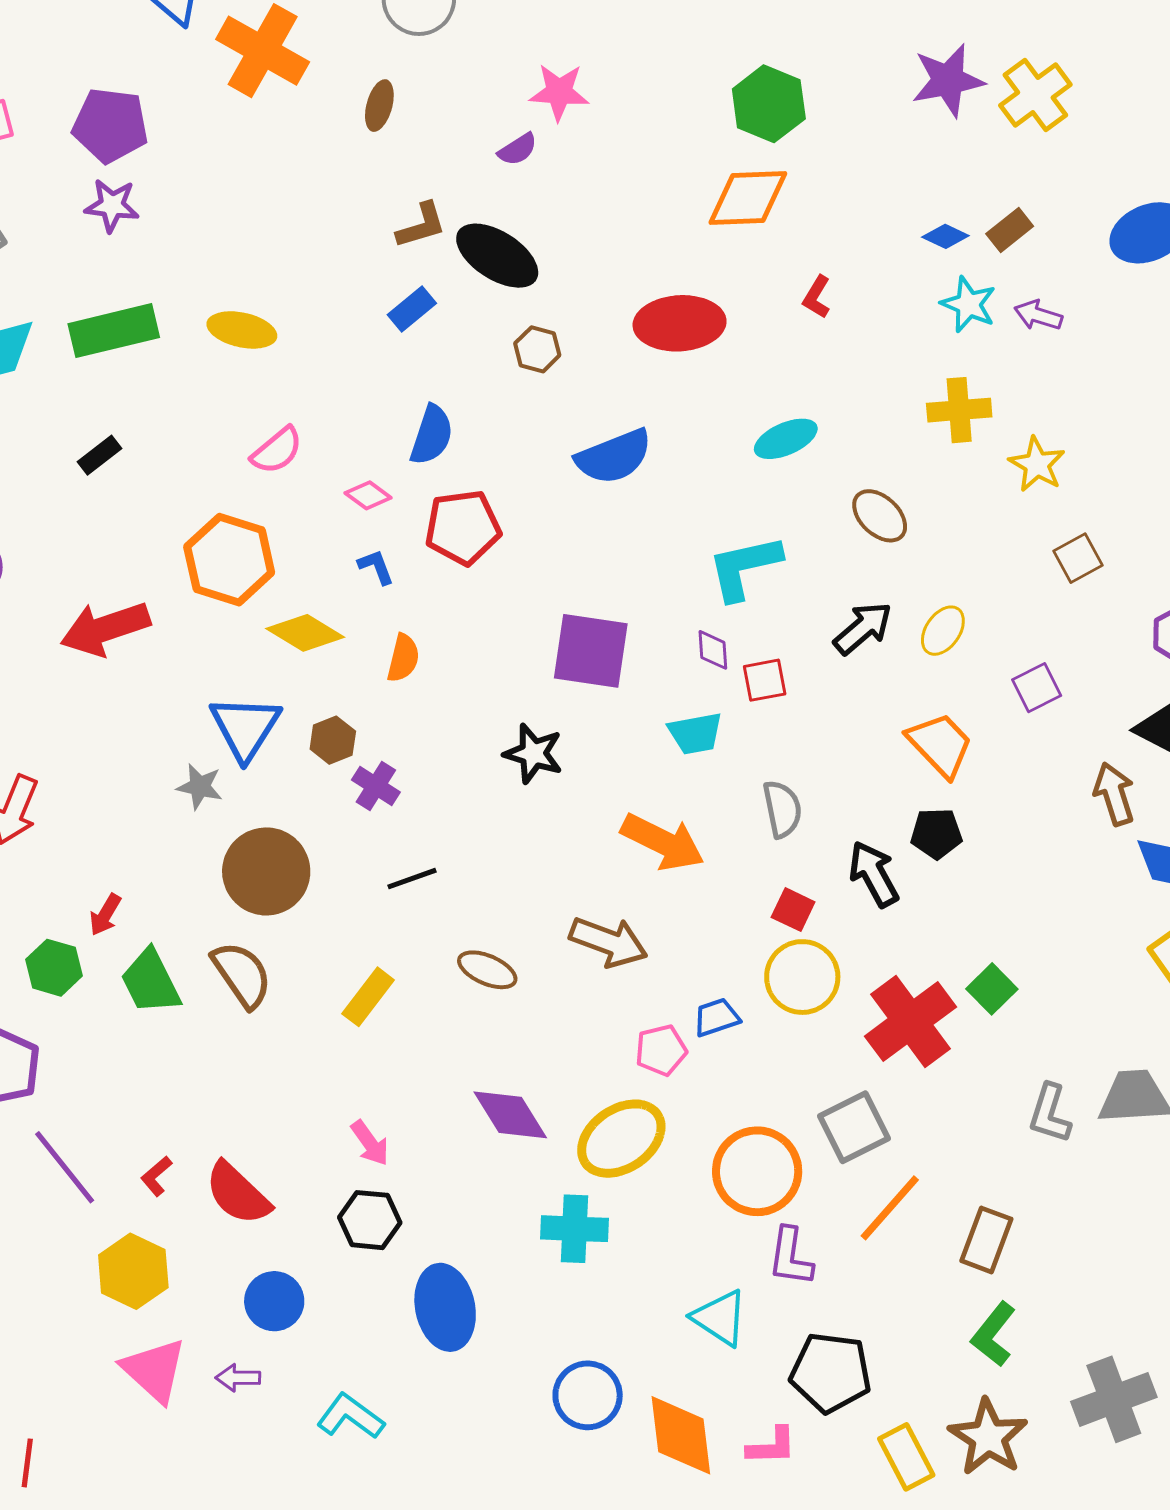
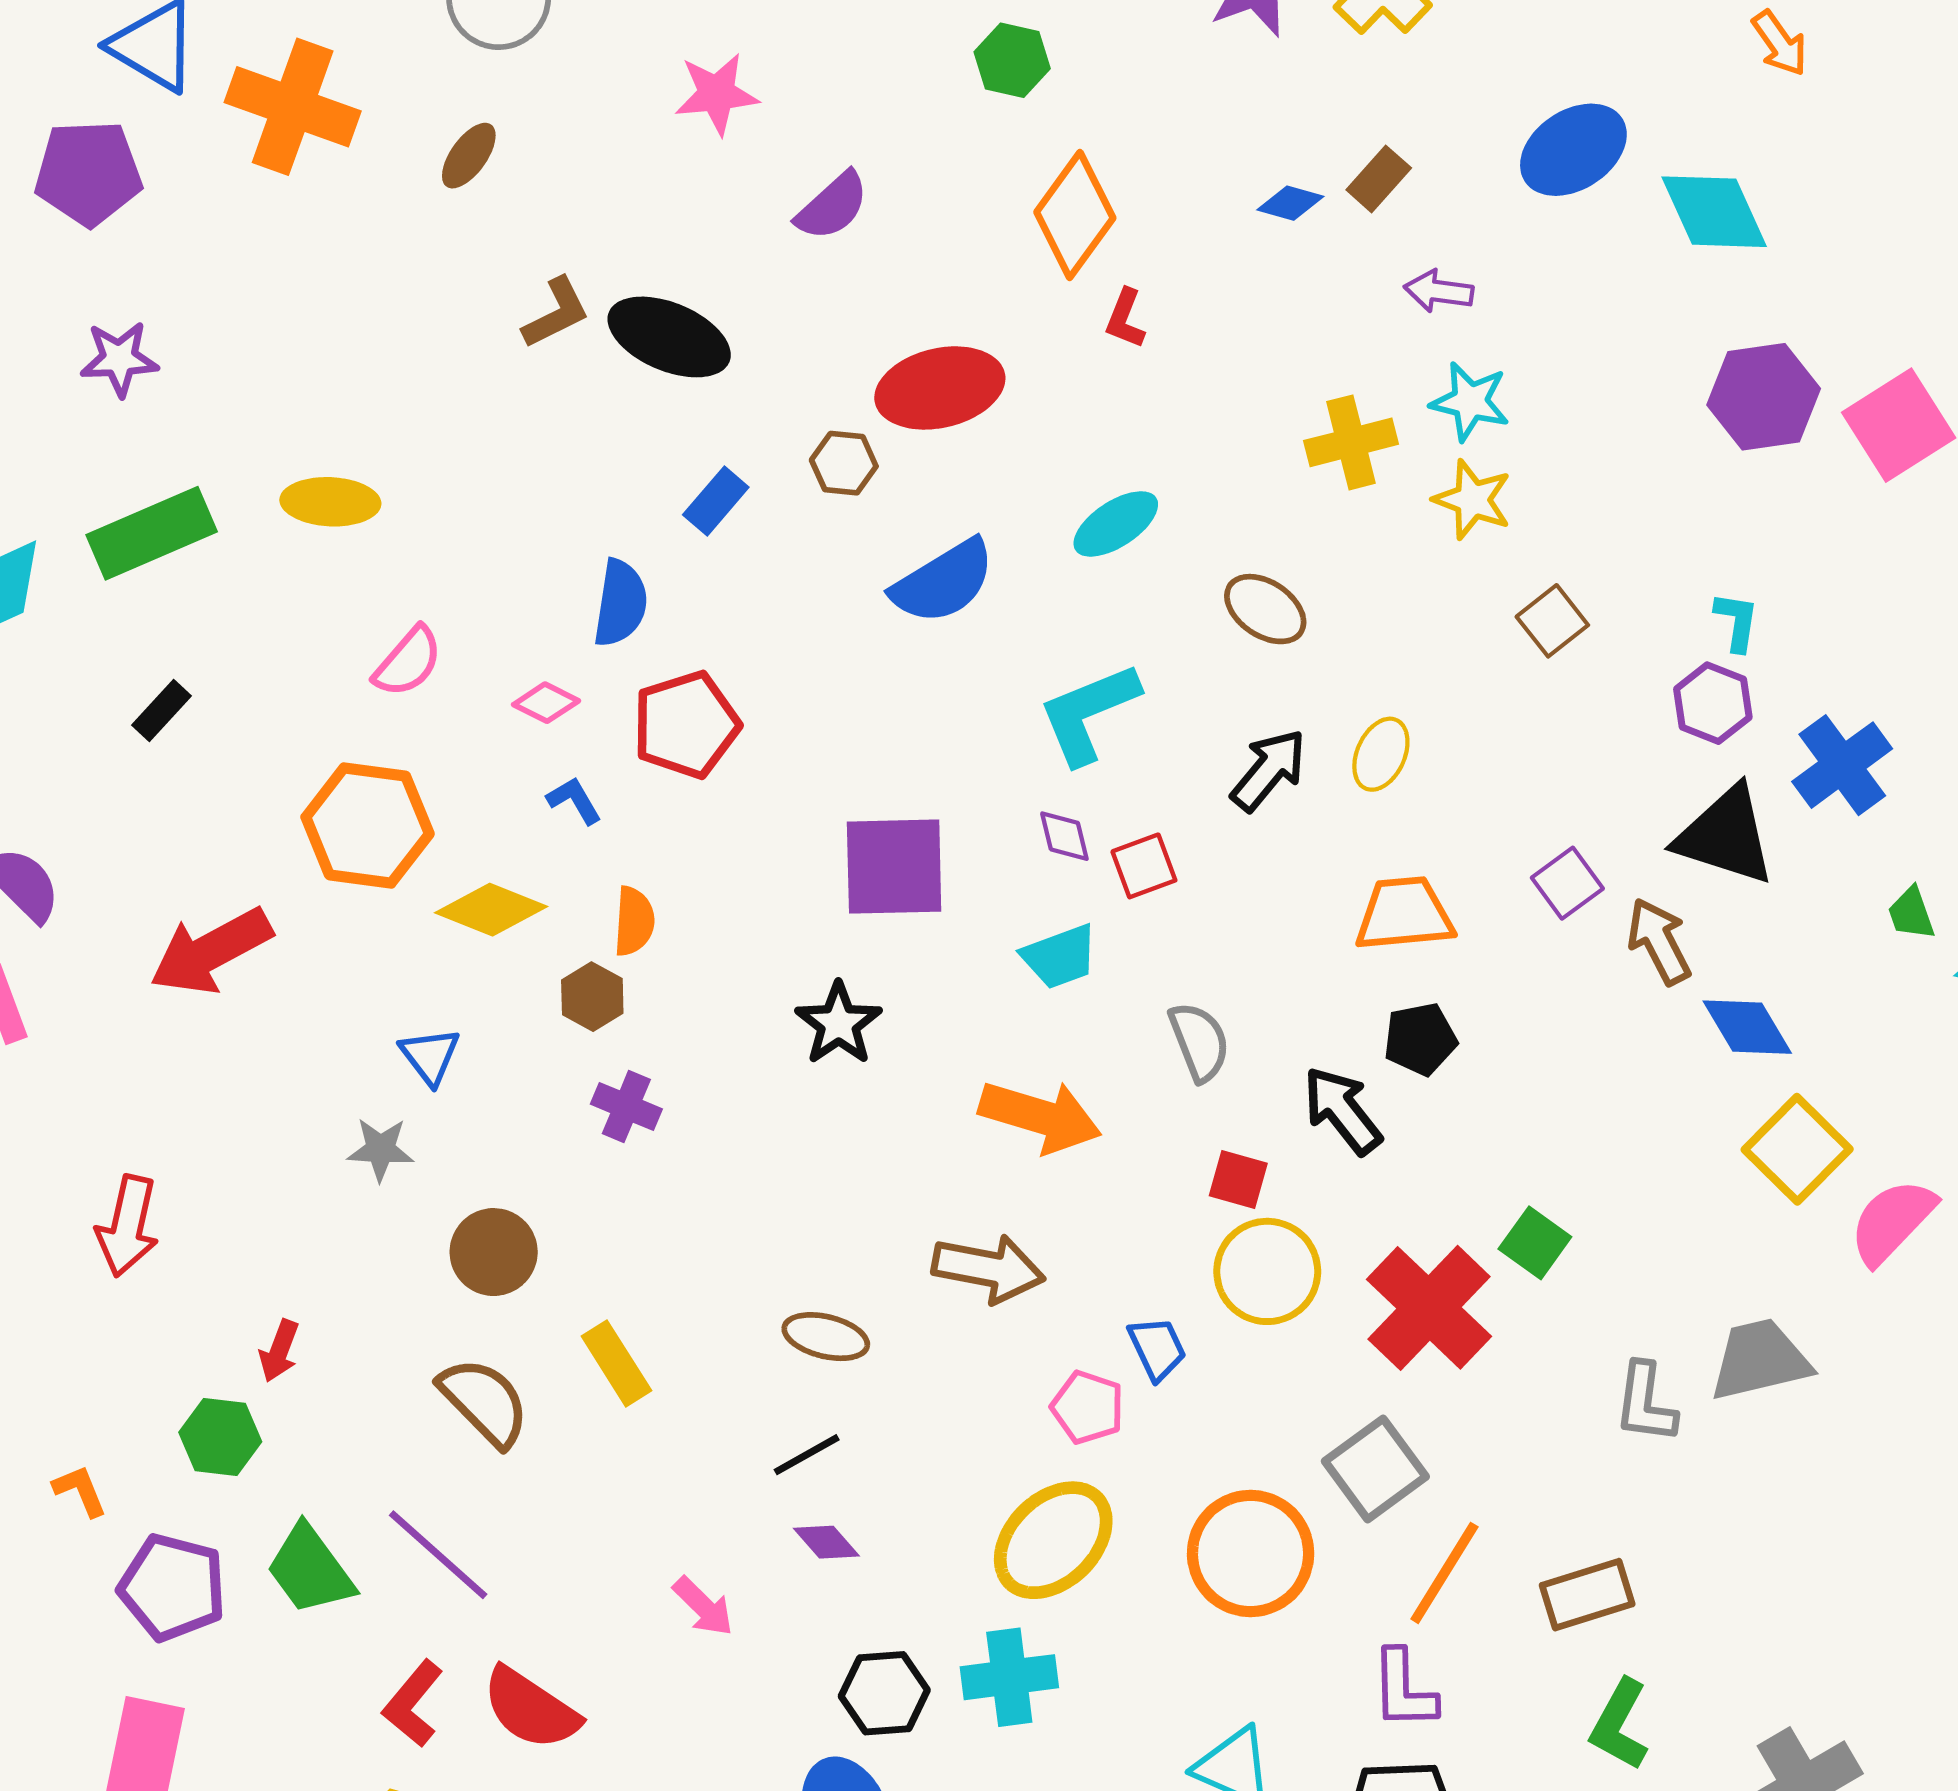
green hexagon: (769, 104) -> (1012, 60), size x0.7
brown ellipse: (379, 106) -> (469, 156), turned 30
purple pentagon: (110, 125) -> (88, 173), moved
purple semicircle: (518, 149) -> (832, 206), moved, size x1.4
orange diamond: (748, 198) -> (1075, 215), moved, turned -42
cyan star: (969, 304) -> (1470, 401), moved
blue rectangle: (412, 309) -> (716, 501), moved
brown hexagon: (537, 349) -> (844, 463), moved
blue semicircle: (614, 457) -> (943, 582), moved
purple square: (1037, 688) -> (1567, 883), moved
blue triangle: (245, 727) -> (430, 1056), size x0.6
brown hexagon: (333, 740) -> (592, 997), moved
orange trapezoid: (940, 745) -> (1404, 914), turned -42
black star: (533, 754) -> (839, 1024), turned 30
brown circle: (266, 871) -> (494, 1252), size x0.7
black line: (412, 879) -> (807, 1455), moved
green trapezoid: (150, 982) -> (310, 1570), moved
yellow rectangle: (368, 997) -> (616, 1363), moved, turned -60
blue trapezoid: (716, 1017) -> (1157, 1348), turned 93
pink pentagon: (661, 1050) -> (1088, 1407), turned -30
purple diamond: (510, 1115) -> (826, 1542), moved, size x0.6
purple line: (65, 1167) -> (438, 1555), moved
red L-shape: (156, 1176) -> (413, 1704), size x1.5
black hexagon: (370, 1220) -> (884, 1693), moved
brown rectangle: (986, 1240) -> (1587, 1595), turned 62
purple L-shape: (791, 1257) -> (1404, 1690), moved

